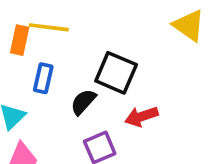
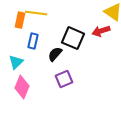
red arrow: (142, 116) -> (101, 31), moved

